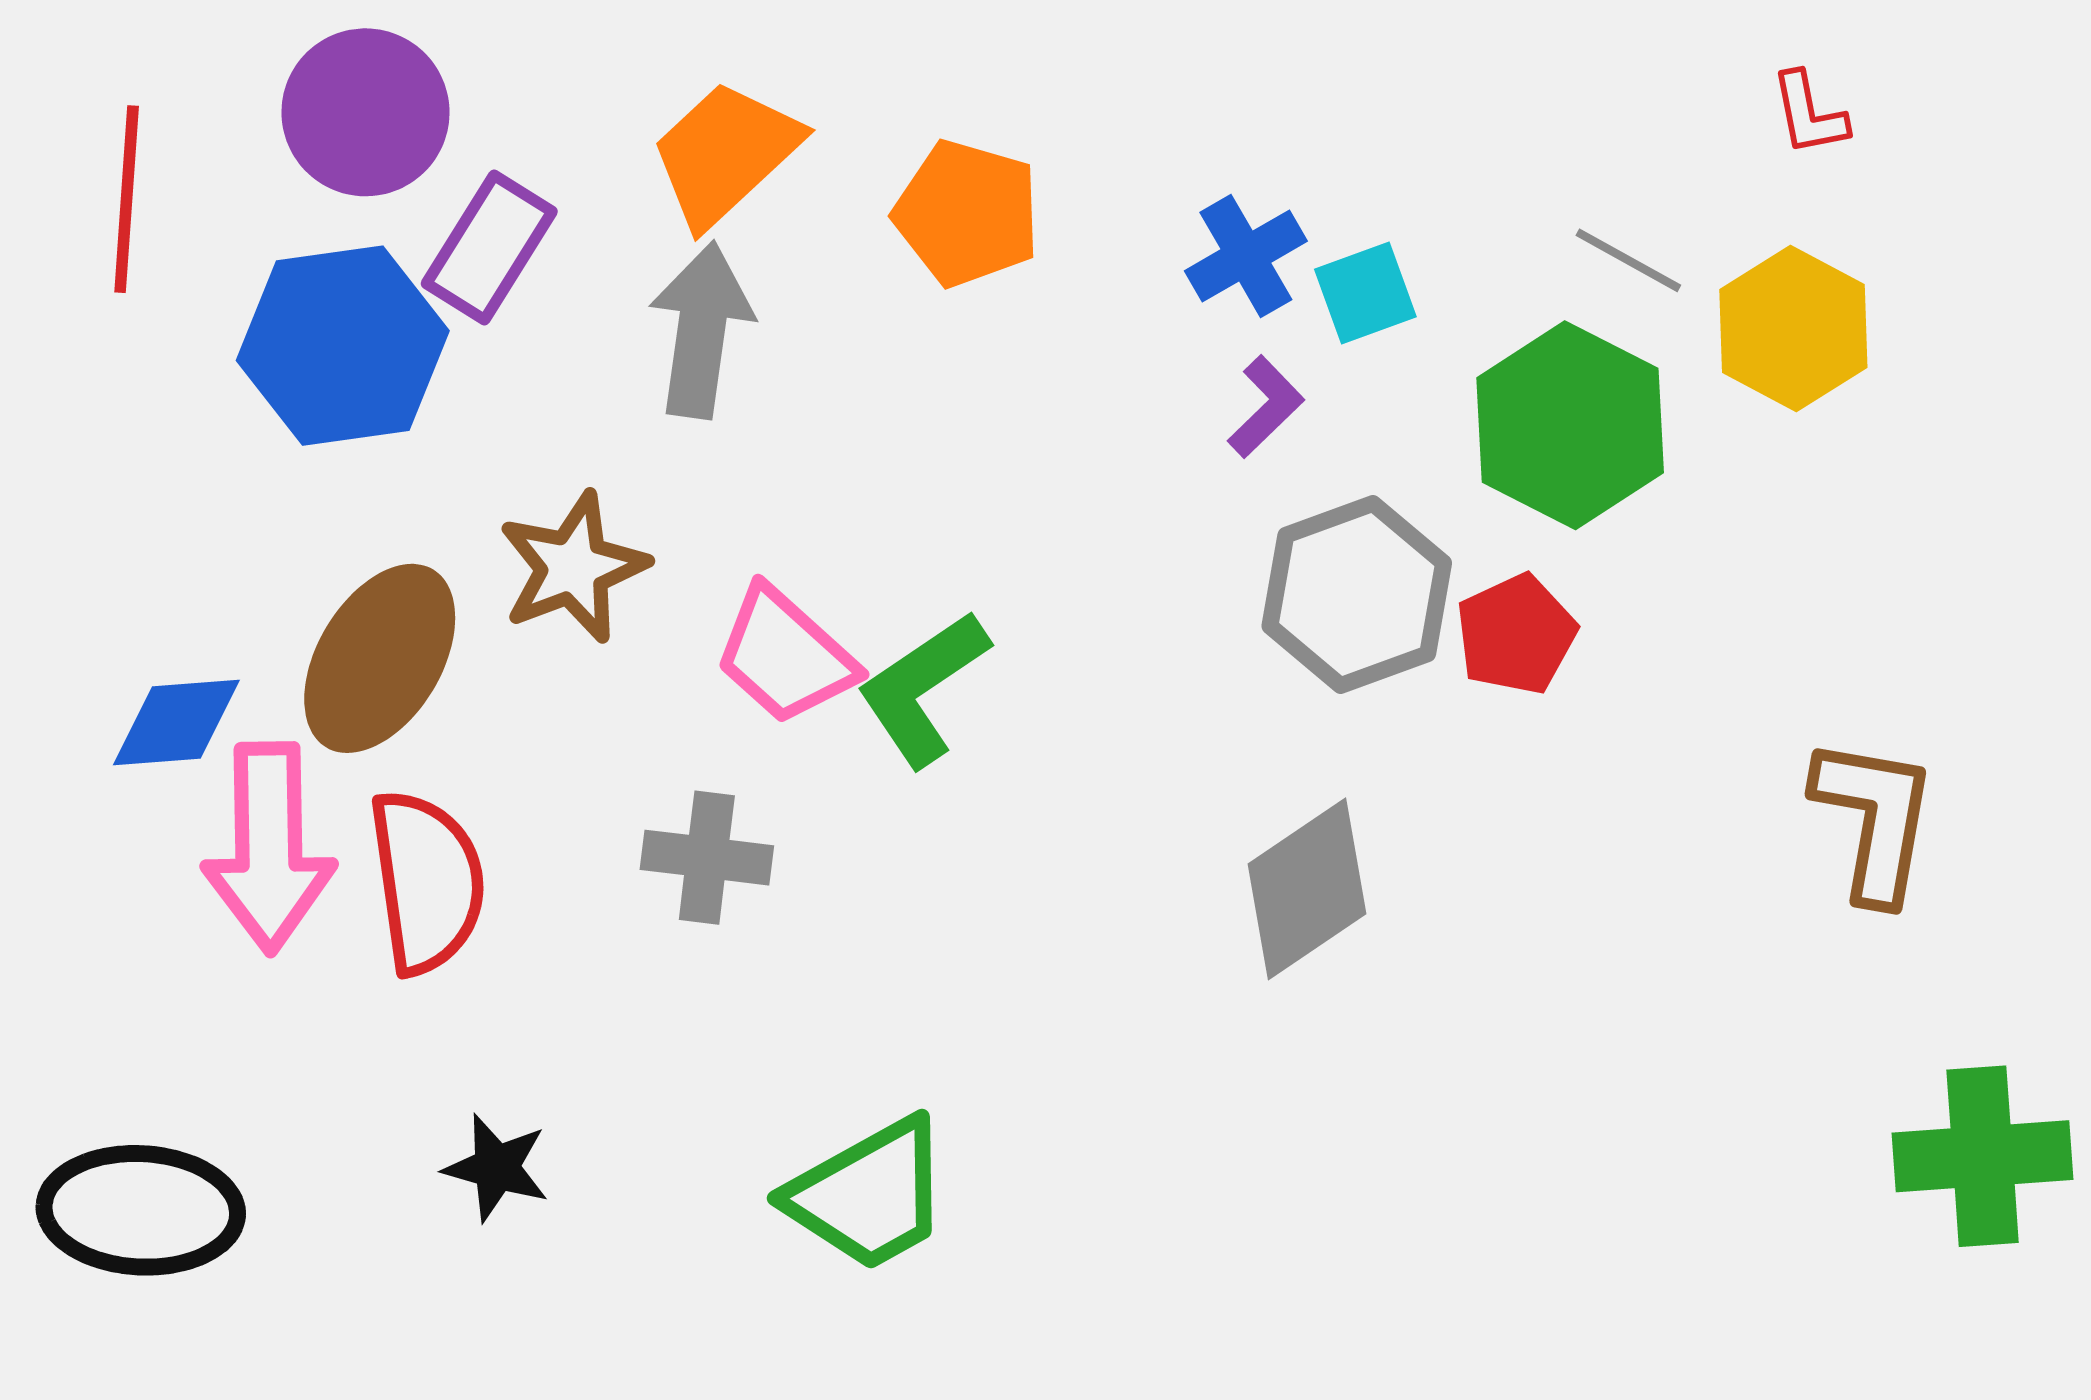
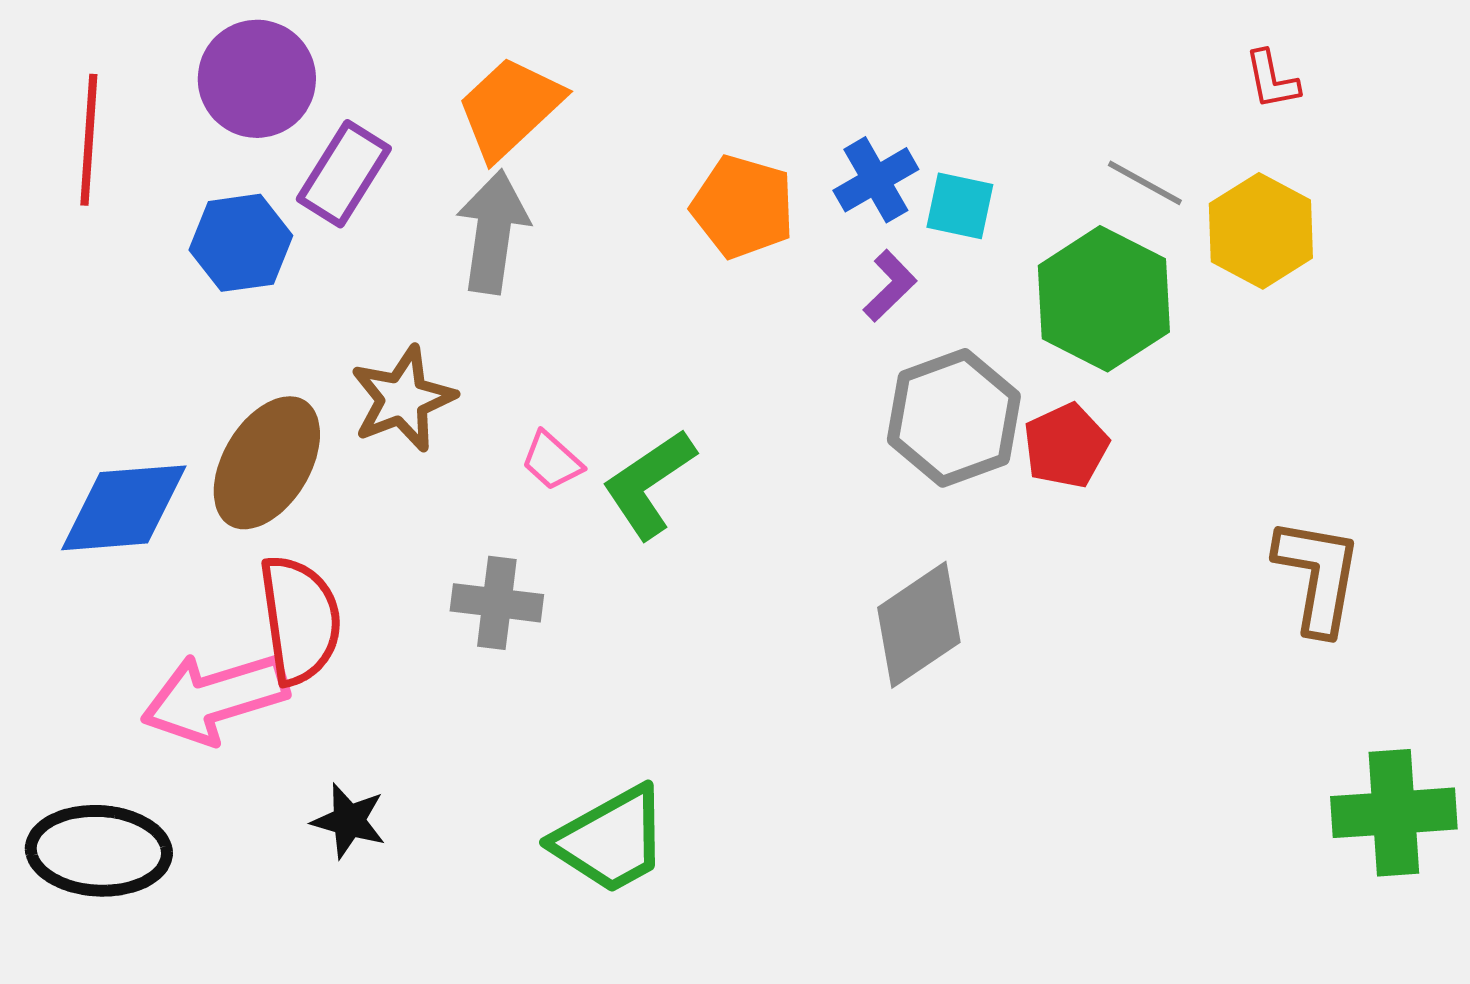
orange pentagon: (967, 213) -> (743, 207), moved
cyan square: (1365, 293) -> (960, 206), turned 32
blue hexagon: (343, 346) -> (241, 243), size x0.7
pink trapezoid: (785, 656) -> (552, 461), size x0.6
blue diamond: (176, 722) -> (124, 508), size x1.4
pink arrow: (269, 848) -> (215, 698), moved, turned 74

